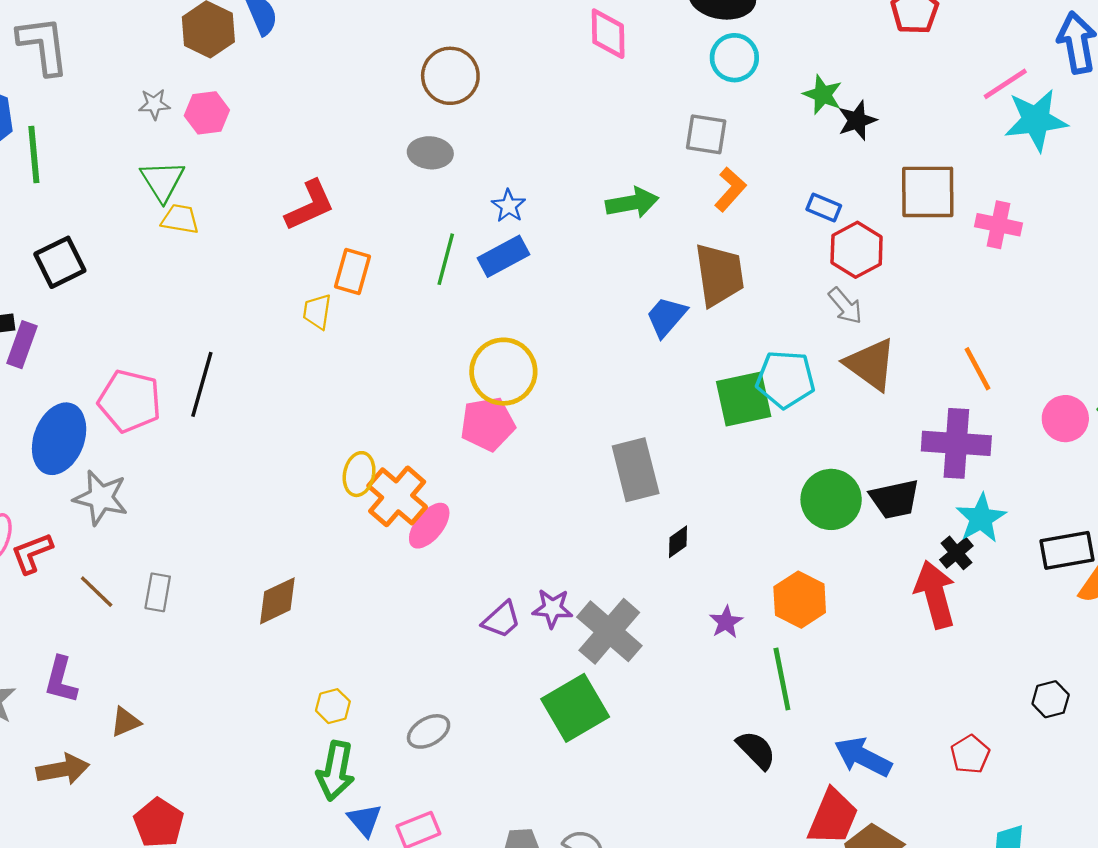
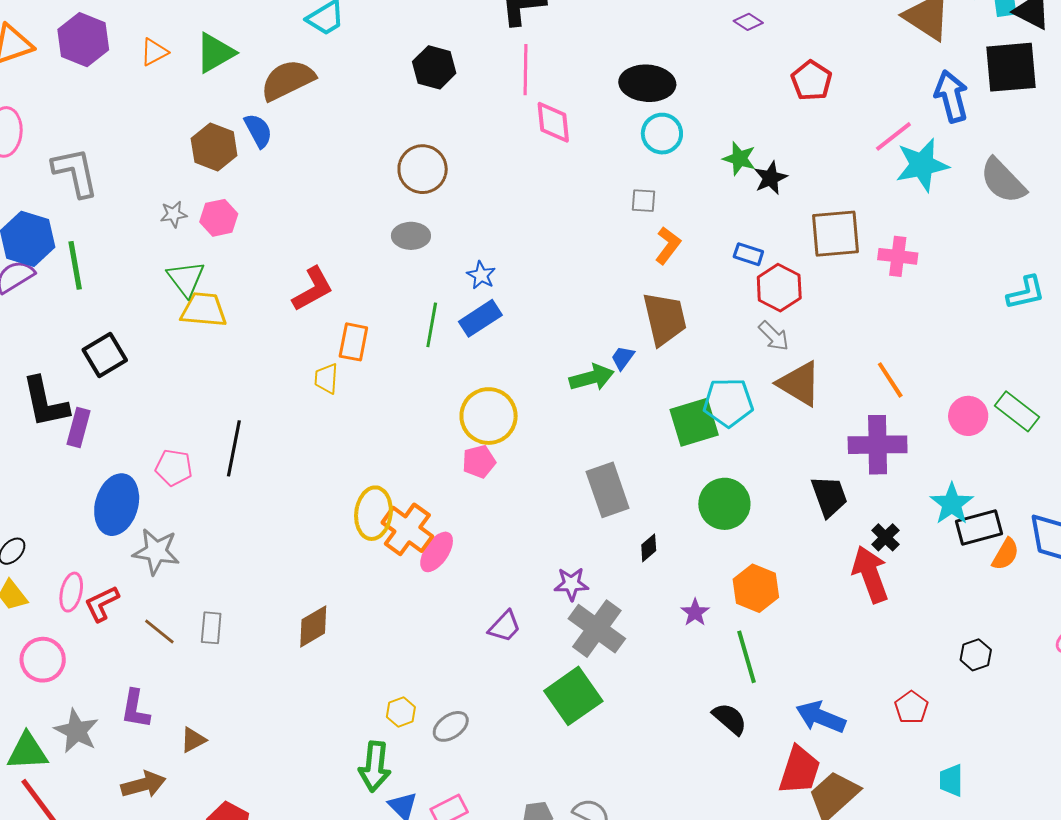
gray square: (706, 134) -> (643, 201), size x0.7
green arrow: (632, 203) -> (592, 378), moved
yellow trapezoid: (180, 219) -> (204, 310), size x1.4
blue trapezoid: (666, 317) -> (623, 358), size x0.7
pink pentagon: (130, 401) -> (174, 468), size x0.7
pink pentagon: (488, 424) -> (479, 462), size x0.7
yellow ellipse: (359, 474) -> (373, 513), size x1.4
green circle: (831, 499) -> (724, 504), moved
black trapezoid: (895, 499) -> (829, 496), turned -93
cyan star: (981, 518) -> (952, 504), moved
purple star: (552, 608) -> (571, 584), moved
yellow hexagon: (333, 706) -> (401, 712), moved

